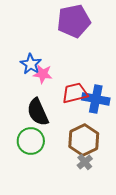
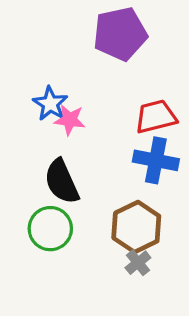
red trapezoid: (75, 93) -> (156, 117), moved

